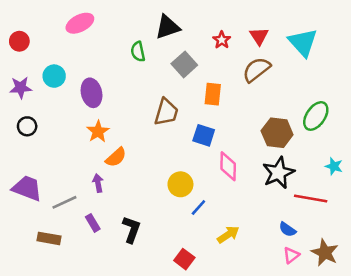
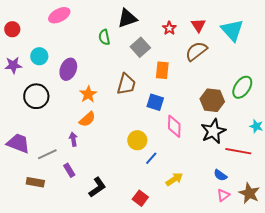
purple ellipse: (92, 93) -> (68, 69), turned 35
black circle: (27, 126) -> (36, 96), moved, size x1.6
orange star: (98, 131) -> (88, 94), moved
black L-shape: (131, 229) -> (97, 187), moved, turned 35

